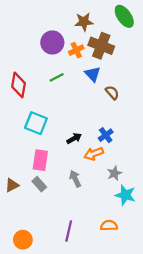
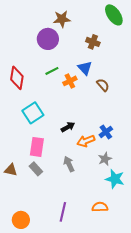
brown star: (84, 22) -> (62, 19), moved
brown cross: (101, 46) -> (93, 42), size x0.6
orange cross: (76, 50) -> (70, 81), moved
cyan square: (36, 123) -> (33, 113), turned 35
blue cross: (106, 135) -> (106, 132), moved
brown triangle: (12, 185) -> (11, 170), turned 40

